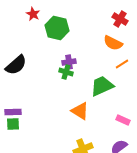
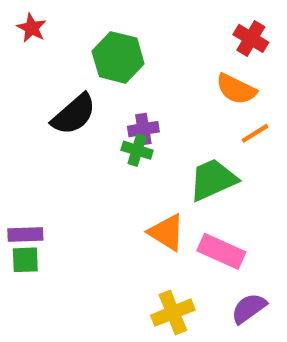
red star: (33, 14) -> (32, 28), moved
black semicircle: (16, 65) -> (74, 114), moved
pink rectangle: (123, 120) -> (221, 251), moved, size x1.5

